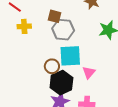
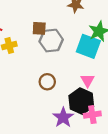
cyan square: (70, 56) -> (88, 46), moved, turned 35
black hexagon: (61, 83) -> (81, 101), moved

